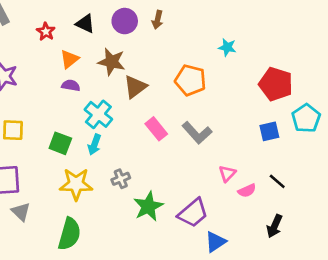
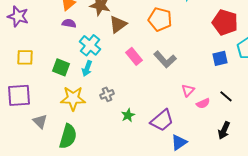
green star: (148, 206) -> (128, 115), size x0.6
gray triangle: (21, 212) -> (40, 121), moved

